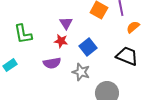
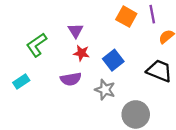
purple triangle: (66, 23) -> (76, 31), moved
green L-shape: (23, 34) -> (37, 45), turned 65

